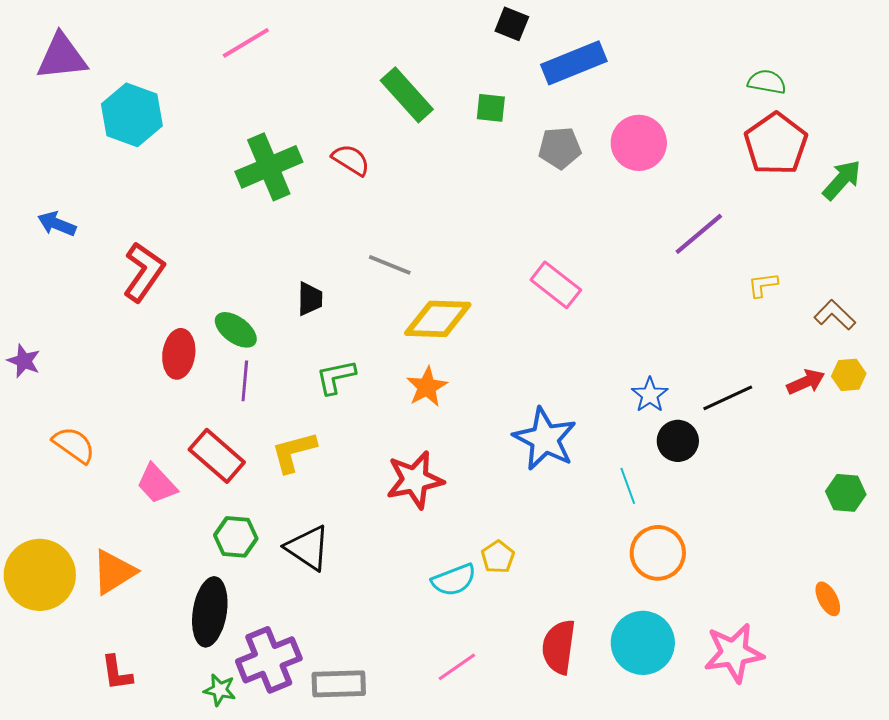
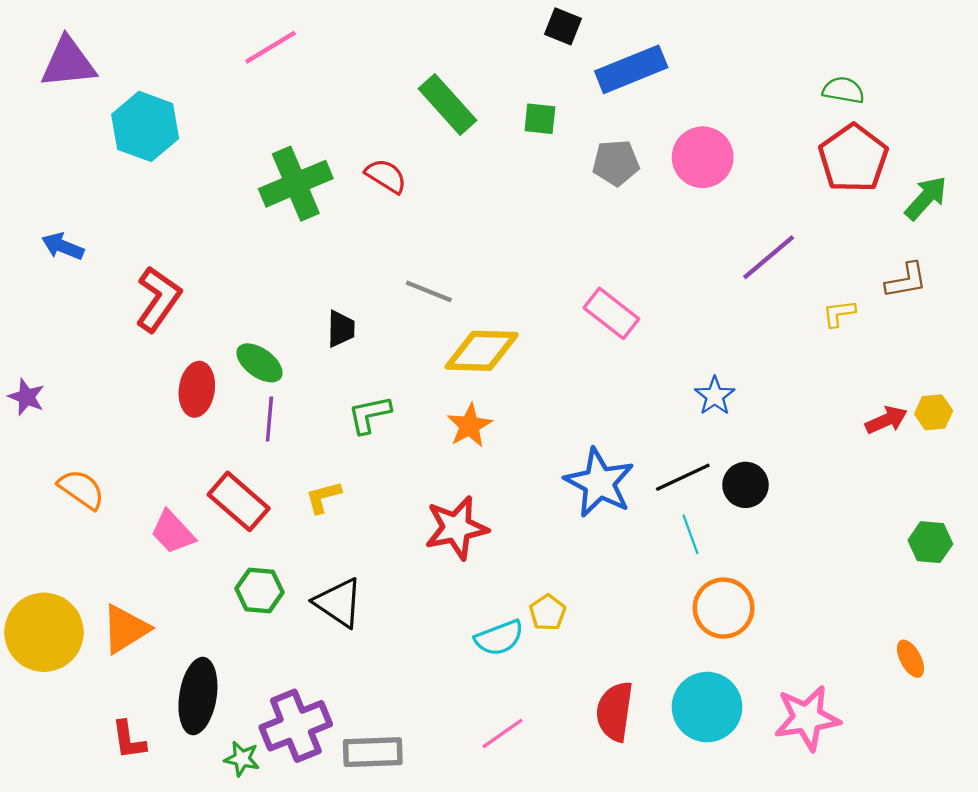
brown L-shape: (835, 315) -> (906, 280), moved, turned 126
blue star: (650, 395) -> (715, 396), moved
black line: (728, 398) -> (683, 477), moved
yellow L-shape: (294, 452) -> (323, 497), size x0.7
black ellipse: (210, 612) -> (198, 696), moved

